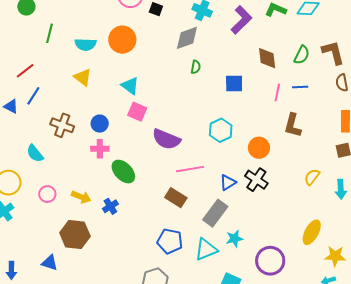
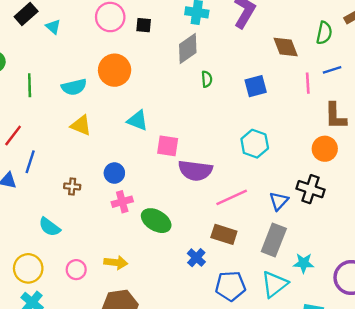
pink square: (137, 112) -> (168, 146), moved
brown cross: (62, 125) -> (72, 186), size x0.6
orange circle: (259, 148) -> (325, 149), moved
blue cross: (110, 206) -> (196, 258), moved
cyan star: (235, 239) -> (304, 263), turned 30

